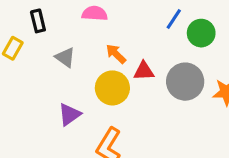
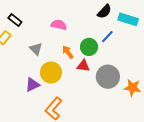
black rectangle: (38, 21) -> (15, 20), moved, turned -48
green circle: (201, 33) -> (89, 47), moved
yellow circle: (112, 88) -> (51, 72), moved

